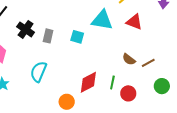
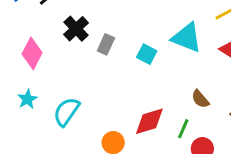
brown semicircle: (129, 59) -> (200, 99), moved
cyan semicircle: (39, 72) -> (66, 112), moved

